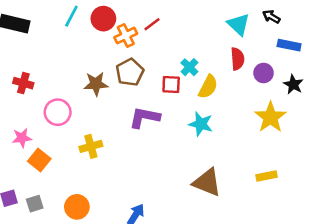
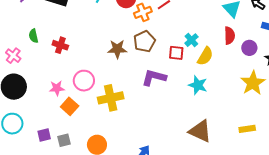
pink circle: (58, 112) -> (84, 81), moved
yellow cross: (91, 146) -> (111, 98), size x1.4

